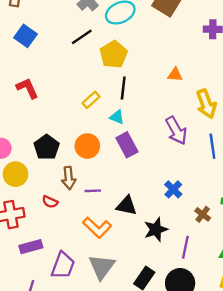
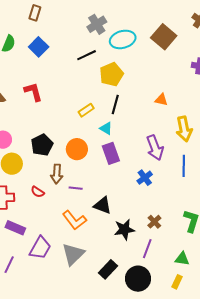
blue cross: (173, 189) -> (145, 178), moved
brown cross: (203, 214) -> (154, 222), moved
purple rectangle: (31, 247) -> (15, 228), turned 30

